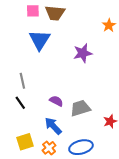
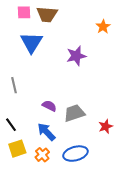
black line: (20, 103) -> (11, 125), moved

